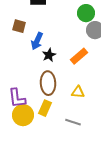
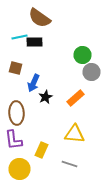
brown ellipse: (48, 83) -> (16, 113), moved
yellow triangle: (78, 92) -> (74, 134), size x1.5
yellow circle: (23, 115) -> (20, 169), moved

